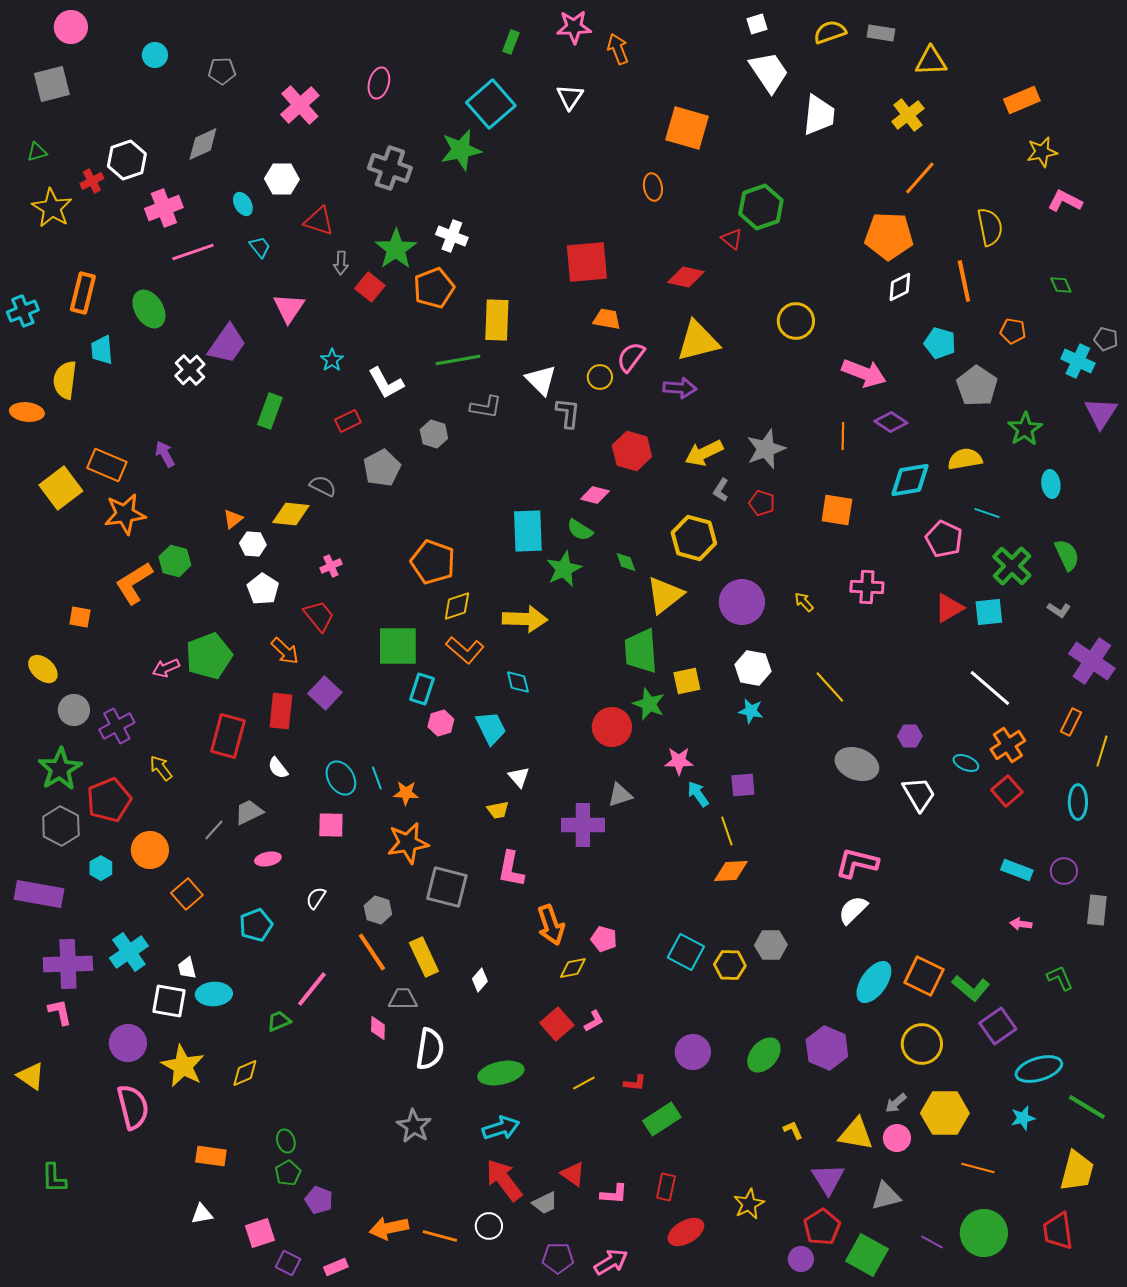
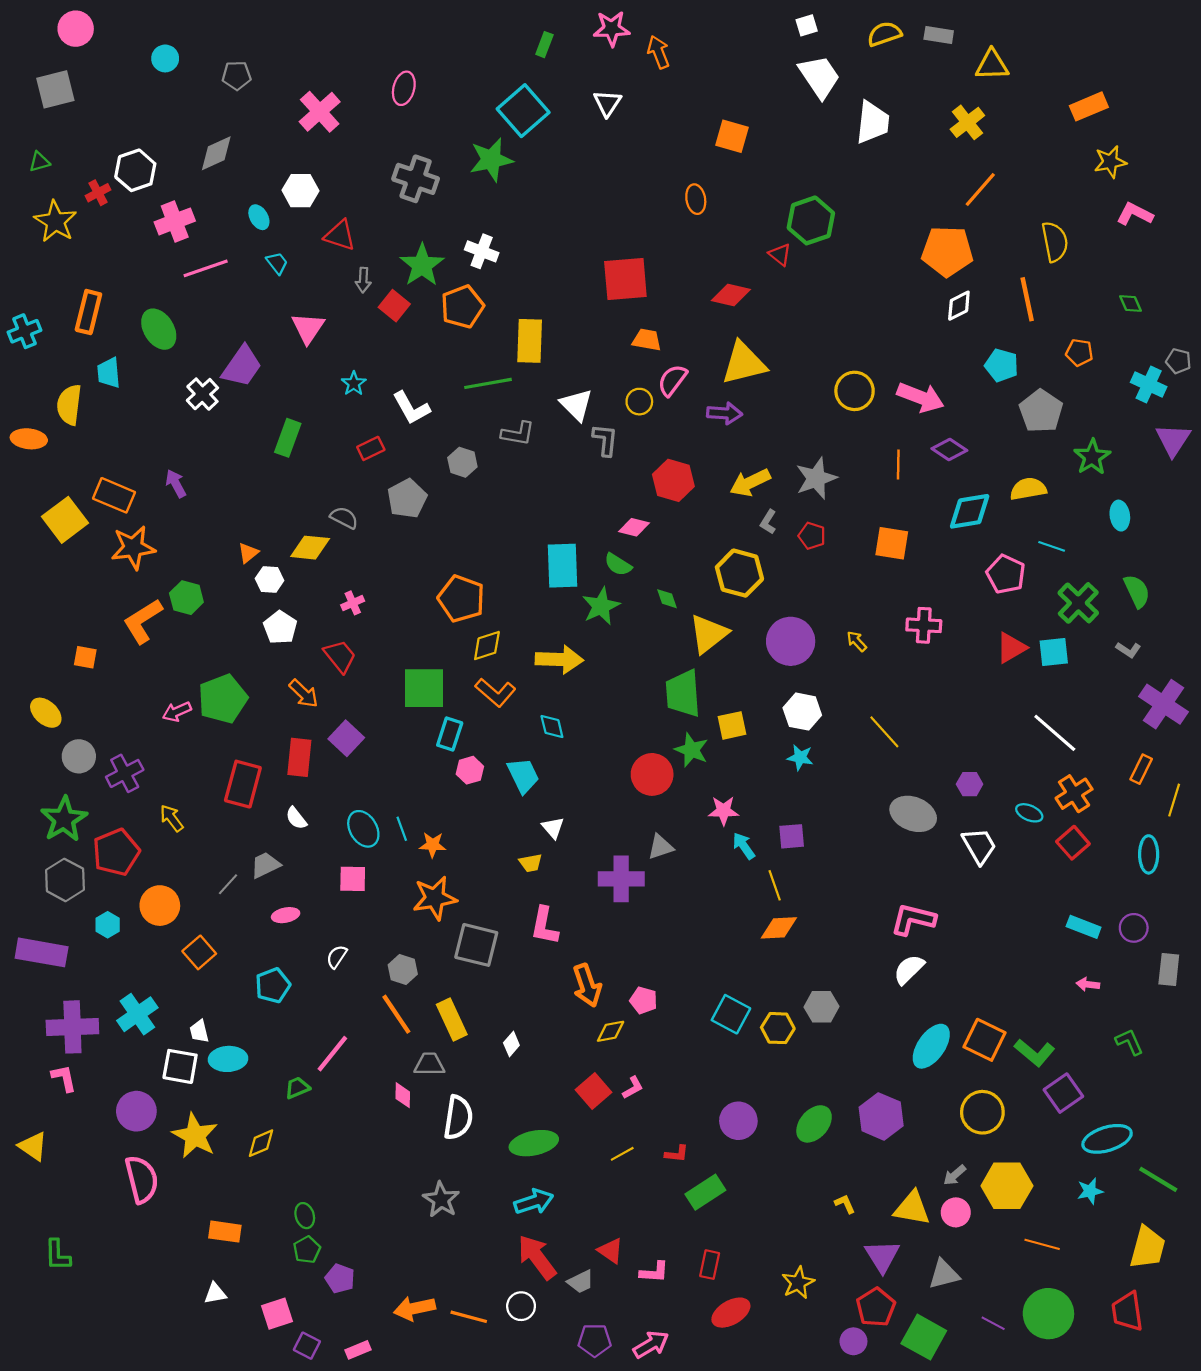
orange square: (687, 128) -> (732, 136), size x0.7
yellow circle: (796, 321) -> (855, 391), moved

